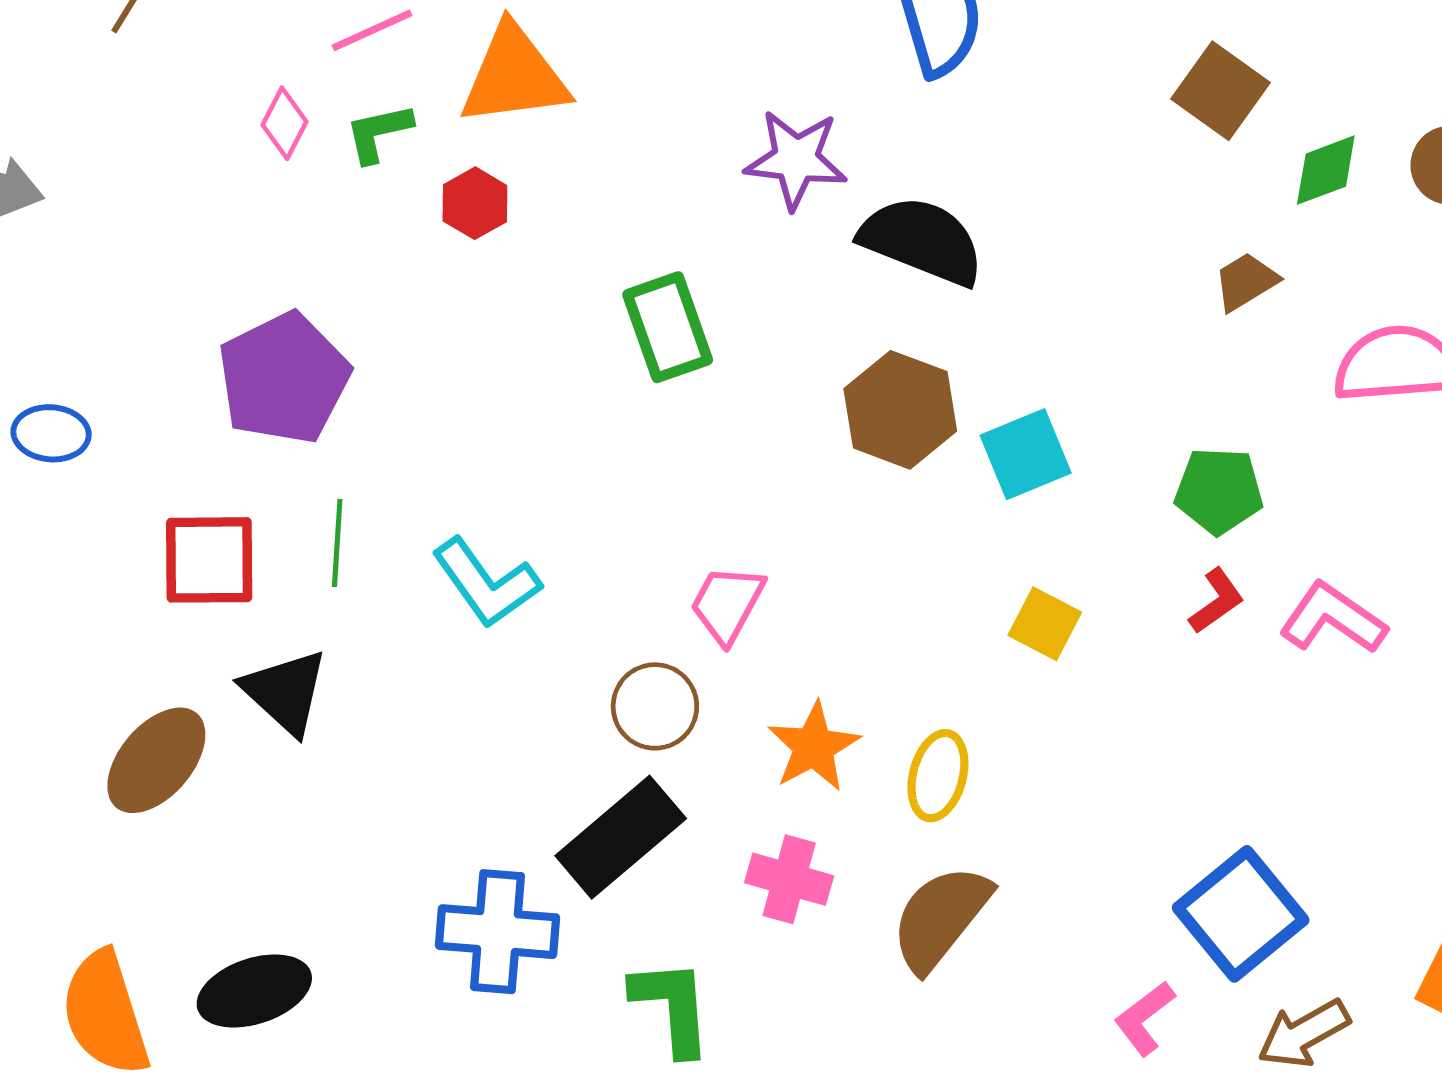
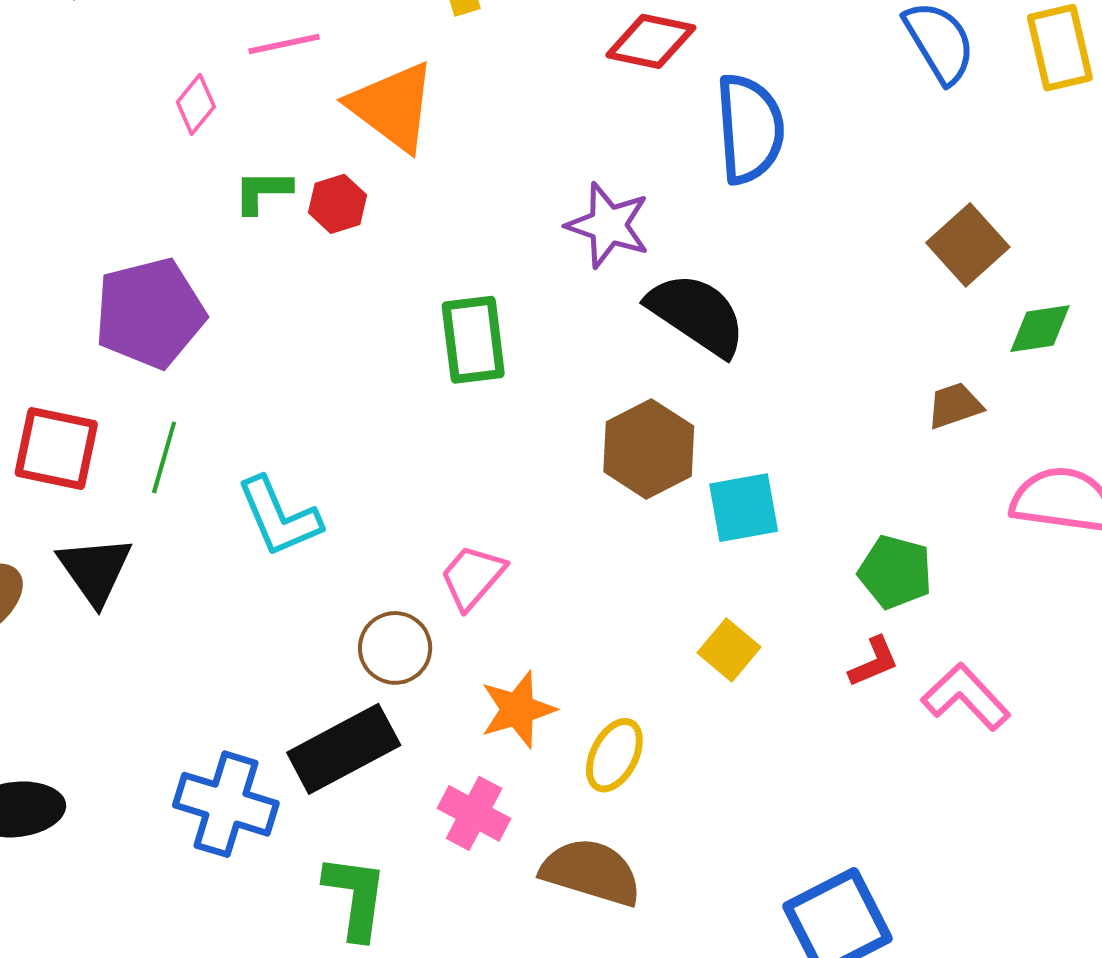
orange triangle: (514, 76) -> (392, 106), turned 32
green L-shape: (379, 133) -> (263, 191), moved
brown semicircle: (941, 918) -> (591, 872), turned 56

